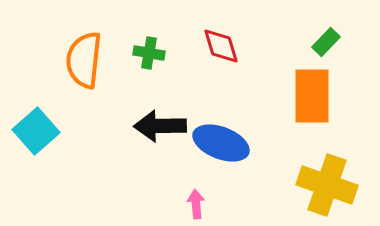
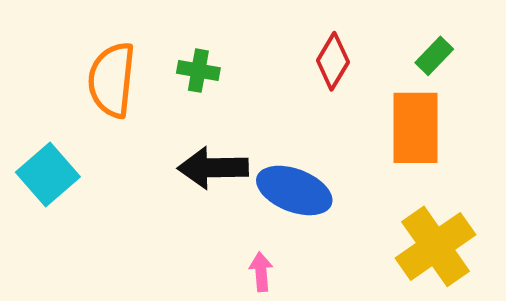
red diamond: (221, 46) -> (333, 61), moved, turned 48
yellow cross: (327, 185) -> (436, 246), turned 36

